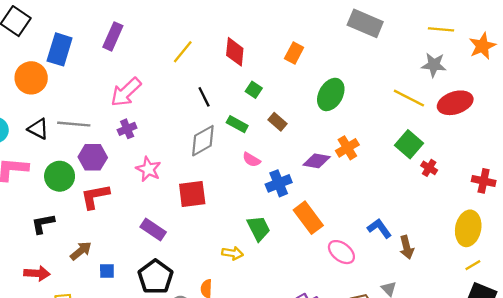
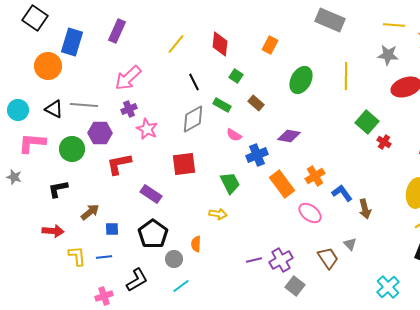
yellow line: (409, 98) -> (346, 76), moved, turned 64
orange cross: (347, 148) -> (315, 176), moved
pink star: (148, 169) -> (147, 129), moved
red L-shape: (95, 196) -> (119, 164), moved
green trapezoid: (259, 228) -> (230, 183), moved

